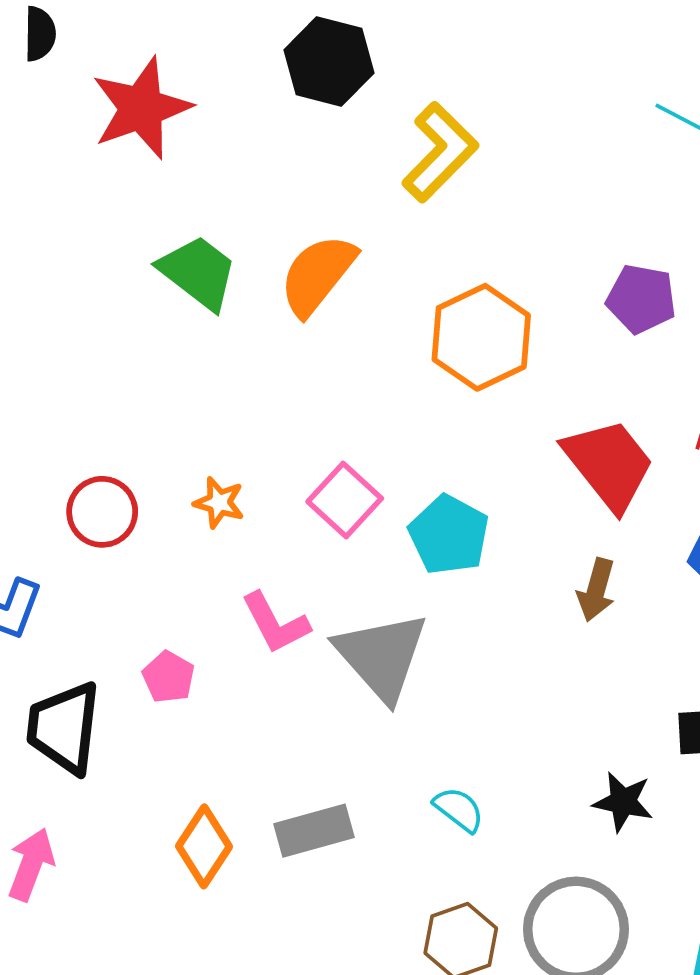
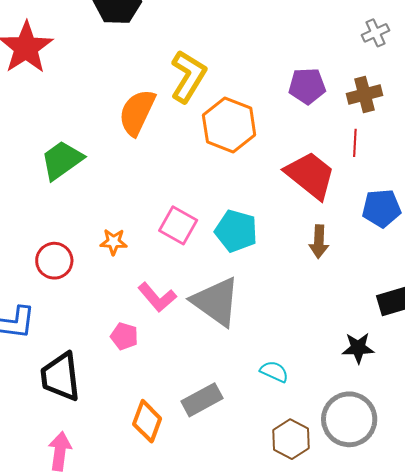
yellow L-shape: (440, 152) -> (188, 76), moved
green trapezoid: (198, 272) -> (62, 160), moved, turned -60
pink pentagon: (168, 677) -> (124, 336), moved

